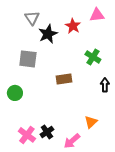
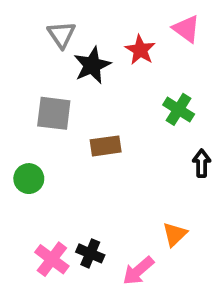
pink triangle: (97, 15) -> (186, 29), turned 42
brown rectangle: (64, 79) -> (106, 146), moved
black cross: (47, 132) -> (90, 253), turned -32

